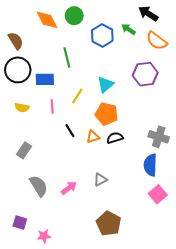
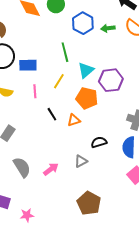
green arrow: (128, 29) -> (108, 28), moved, turned -40
green line: (67, 57) -> (65, 52), moved
purple hexagon: (145, 74) -> (111, 80), moved
black semicircle: (115, 138) -> (99, 142), moved

